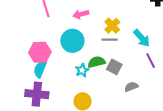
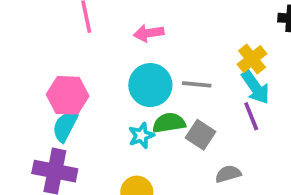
yellow cross: (112, 26) -> (252, 59), moved
cyan circle: (72, 41) -> (150, 85), moved
purple line: (151, 61) -> (251, 116), moved

